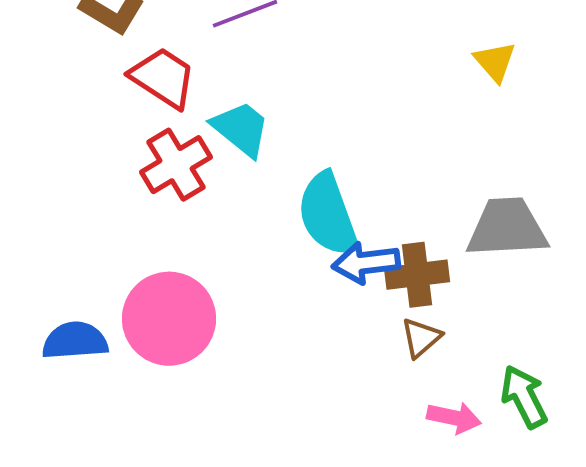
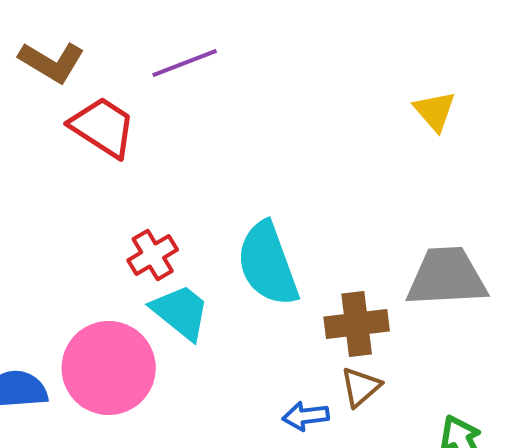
cyan trapezoid: (241, 129) -> (181, 312), moved
red cross: (176, 165) -> (153, 255), moved, size x0.7
blue arrow: (366, 263) -> (306, 416), moved, size x0.7

